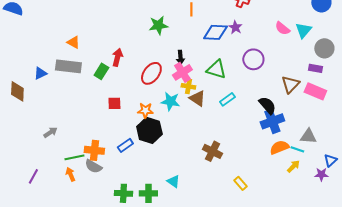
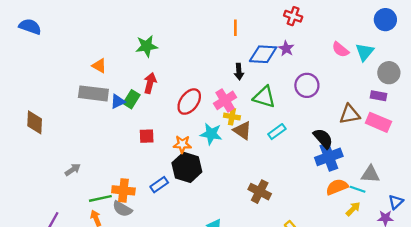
green star: (158, 25) -> (147, 46), moved
black arrow: (180, 57) -> (239, 72), moved
blue triangle: (40, 73) -> (118, 102), moved
brown triangle: (290, 84) -> (350, 114), turned 36

